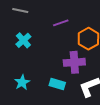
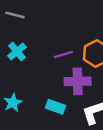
purple line: (61, 23) -> (63, 54), moved

